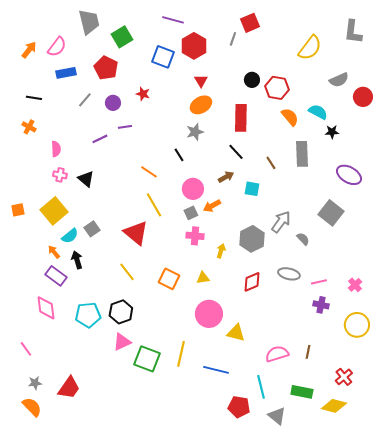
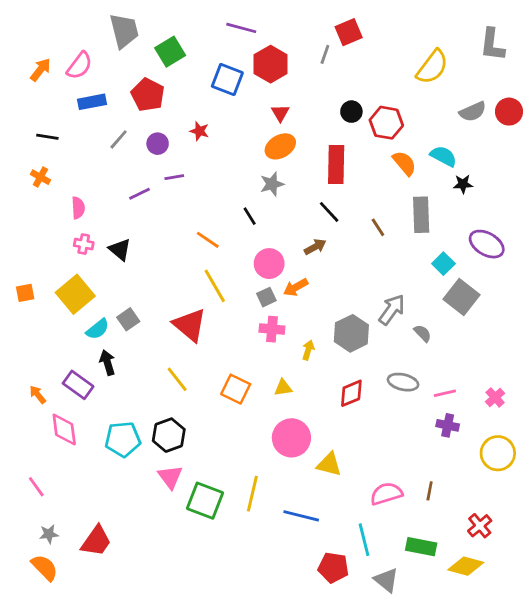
red circle: (363, 97) -> (509, 112), moved
cyan square: (252, 189) -> (443, 264), moved, turned 35
orange arrow: (54, 252) -> (38, 395), moved
pink triangle: (122, 342) -> (170, 477), turned -42

